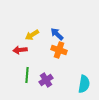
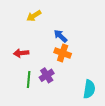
yellow arrow: (32, 35) -> (34, 16), moved
purple cross: (46, 80) -> (47, 75), moved

